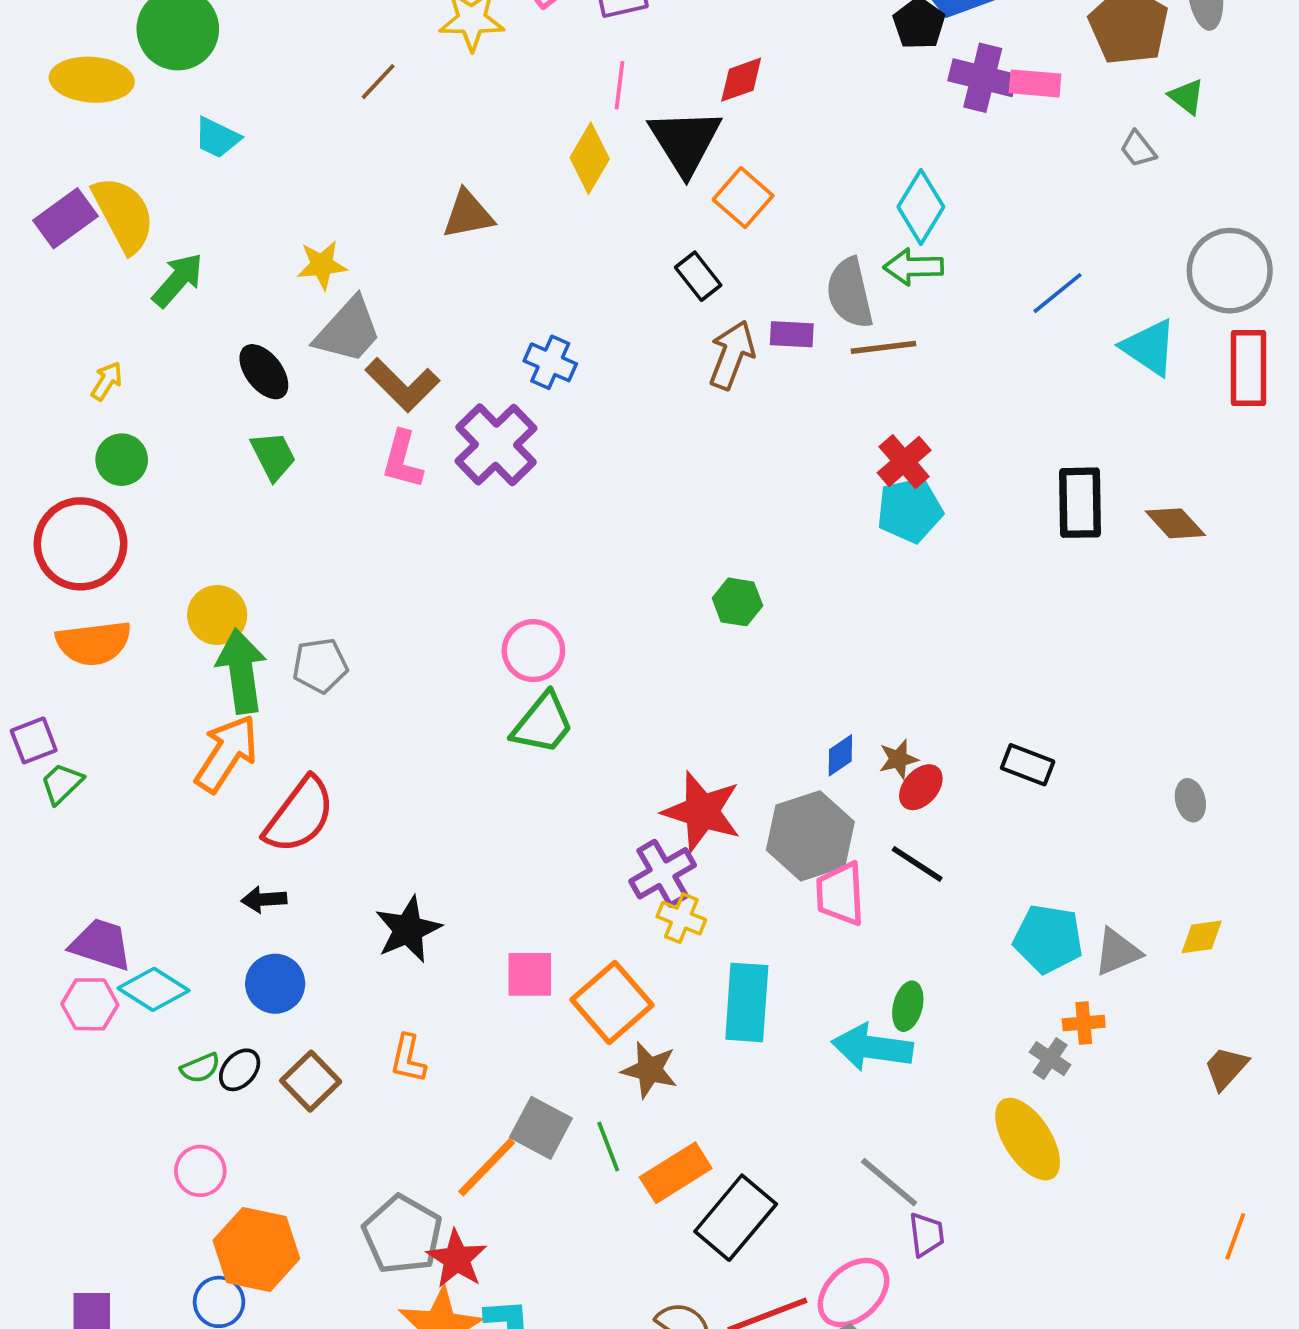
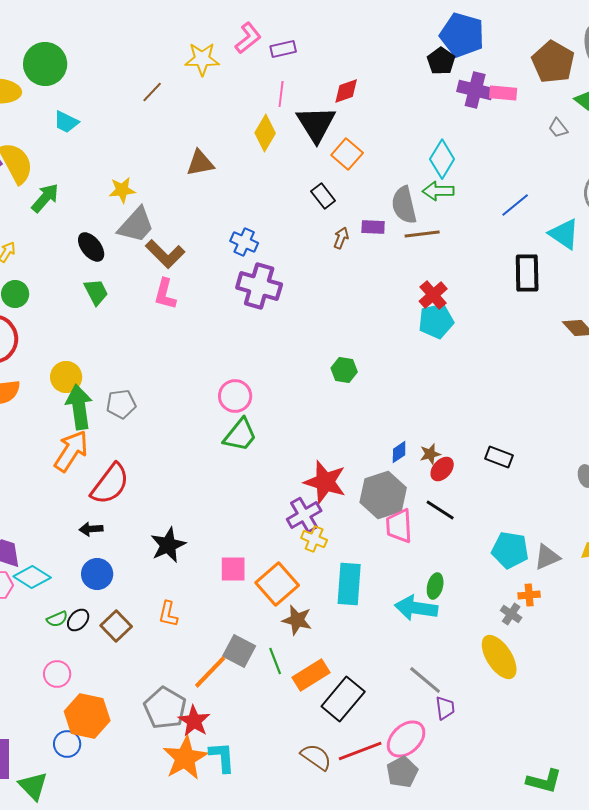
brown arrow: (732, 355) -> (341, 238), size x0.6
purple cross: (496, 445) -> (259, 286), moved, turned -30
black rectangle: (1080, 503) -> (527, 273), moved

